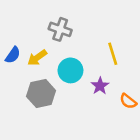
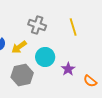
yellow line: (113, 54) -> (73, 27), moved

